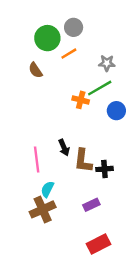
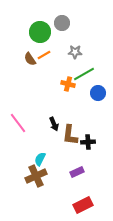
orange line: (69, 54) -> (44, 55), moved
gray star: (107, 63) -> (75, 52), moved
pink line: (37, 159) -> (18, 123), moved, turned -30

